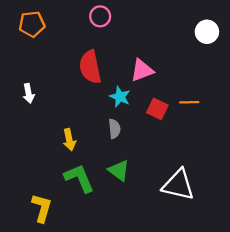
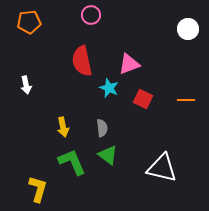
orange line: (189, 102) -> (186, 100), moved
gray semicircle: (114, 129) -> (102, 128), moved

